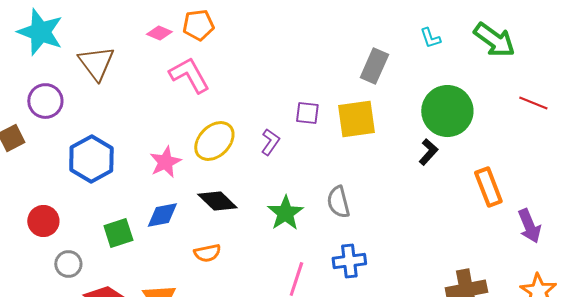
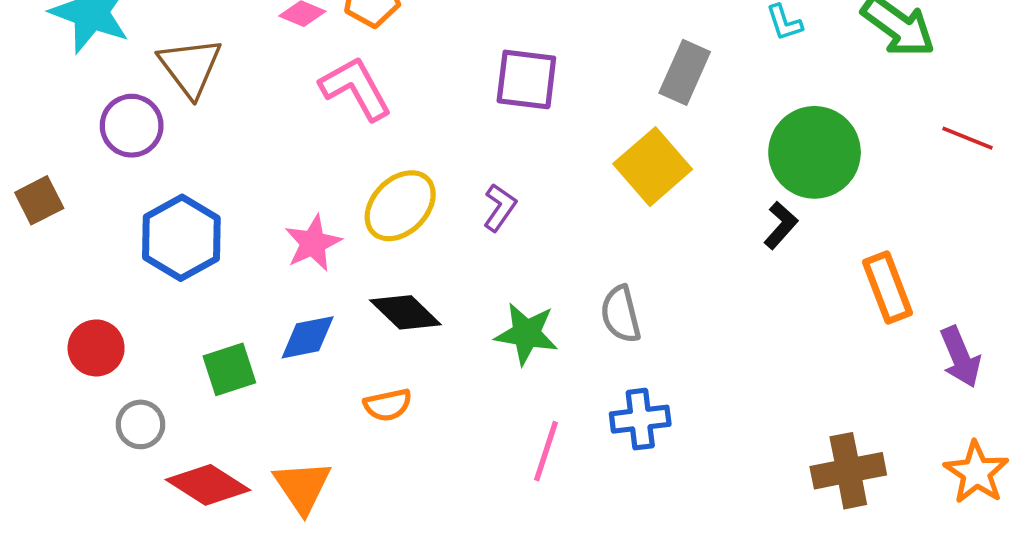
purple circle: (45, 101) -> (132, 126), moved
purple square: (307, 113) -> (526, 79), moved, size x1.5
yellow square: (356, 119) -> (653, 167), turned -33
green star: (285, 213) -> (526, 334), turned -30

